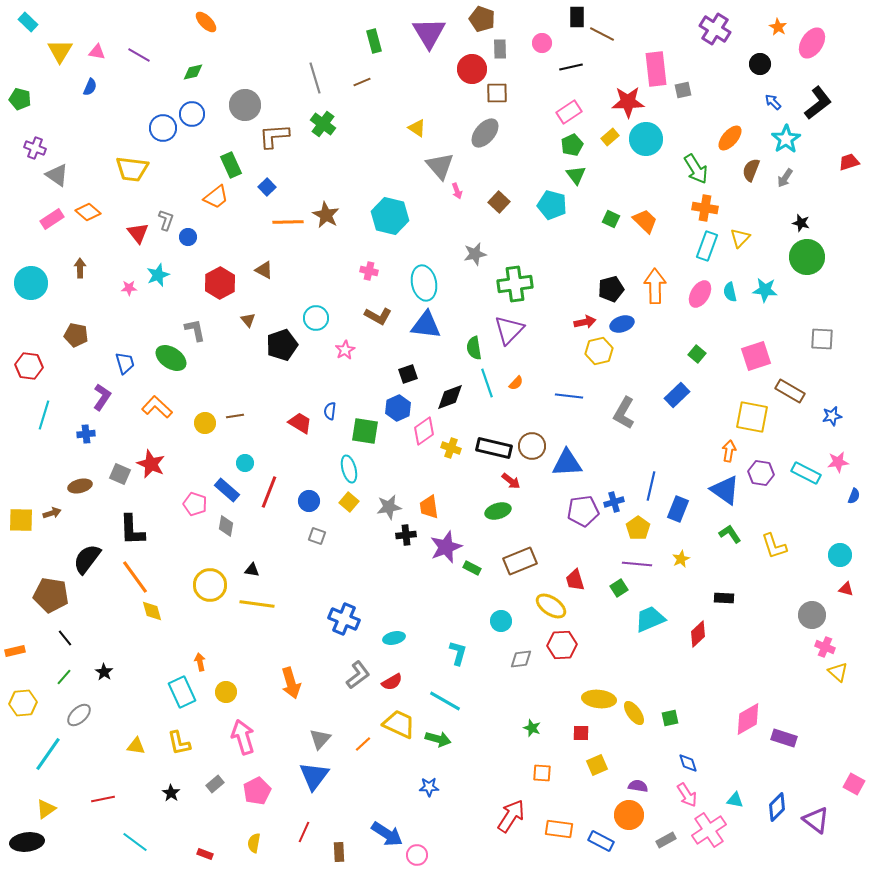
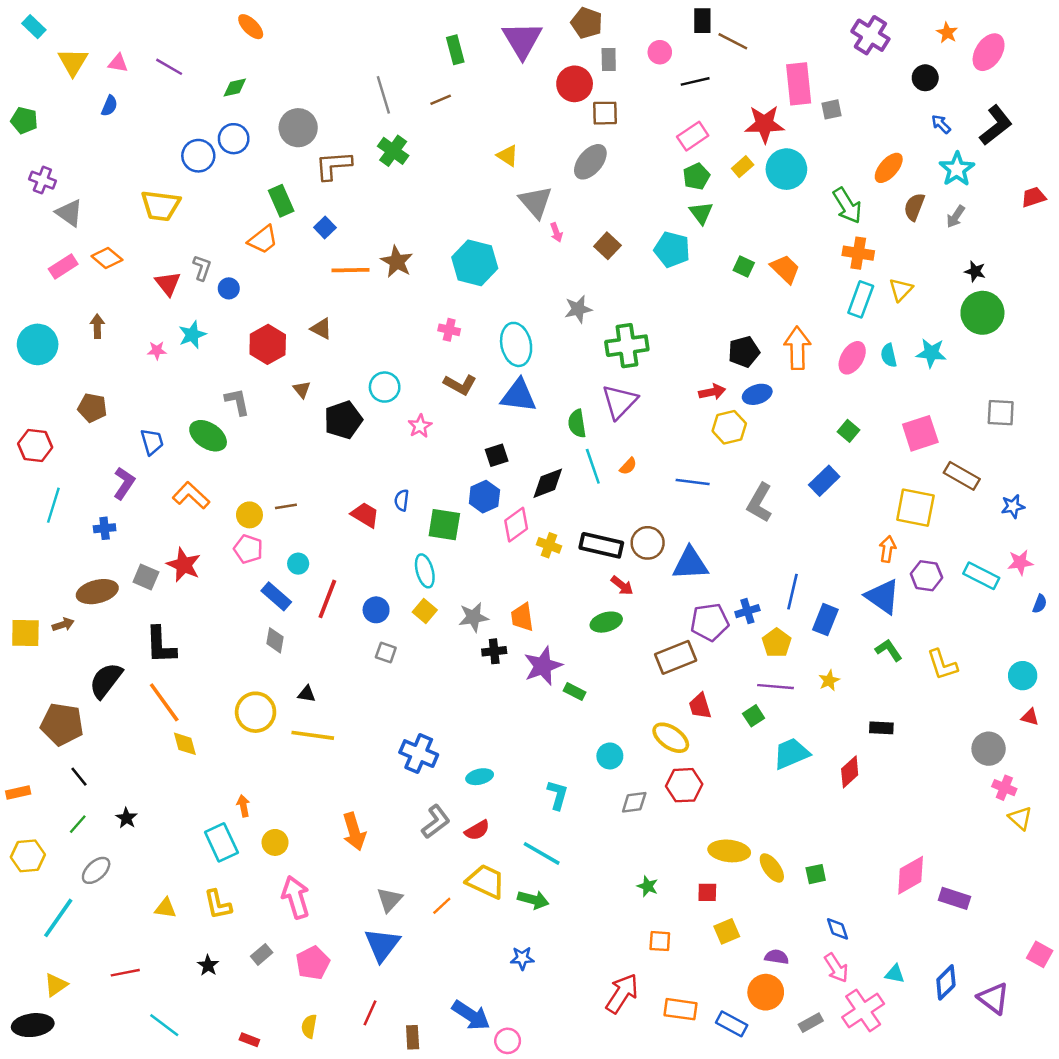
brown ellipse: (80, 486) -> (97, 592), size x1.4
pink pentagon: (195, 504) -> (248, 549), moved
brown rectangle: (520, 561) -> (676, 657), moved

